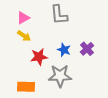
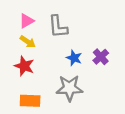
gray L-shape: (59, 15) -> (58, 27), moved
red star: (39, 57) -> (24, 66), moved, turned 30

